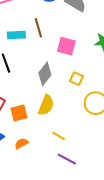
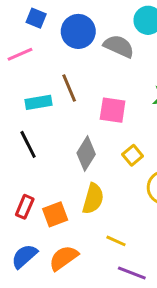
yellow square: (77, 79) -> (133, 155), turned 32
orange semicircle: (21, 143) -> (64, 258), size x1.5

